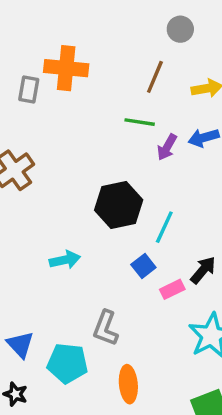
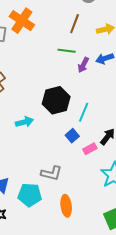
orange cross: (66, 68) -> (22, 21), turned 30
cyan arrow: (65, 260) -> (24, 122), moved
gray L-shape: (106, 328) -> (51, 173), turned -95

